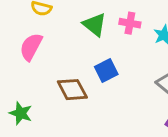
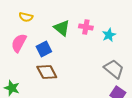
blue square: (106, 70) -> (44, 49), moved

